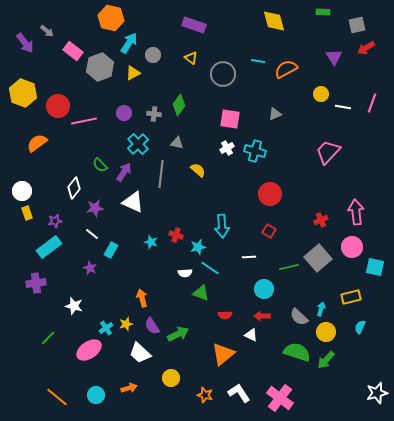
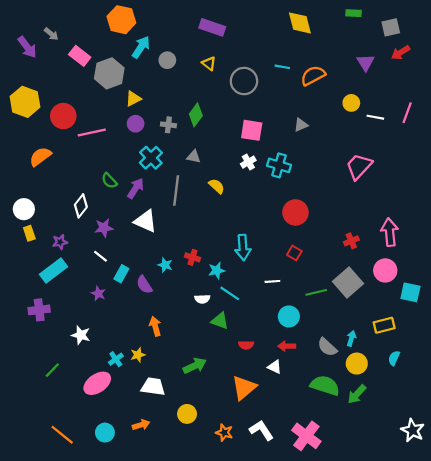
yellow triangle: (133, 73) -> (133, 99), moved
purple semicircle: (152, 326) -> (144, 285), moved
white trapezoid: (140, 353) -> (153, 387), turned 145
white star: (377, 393) -> (413, 430), turned -30

